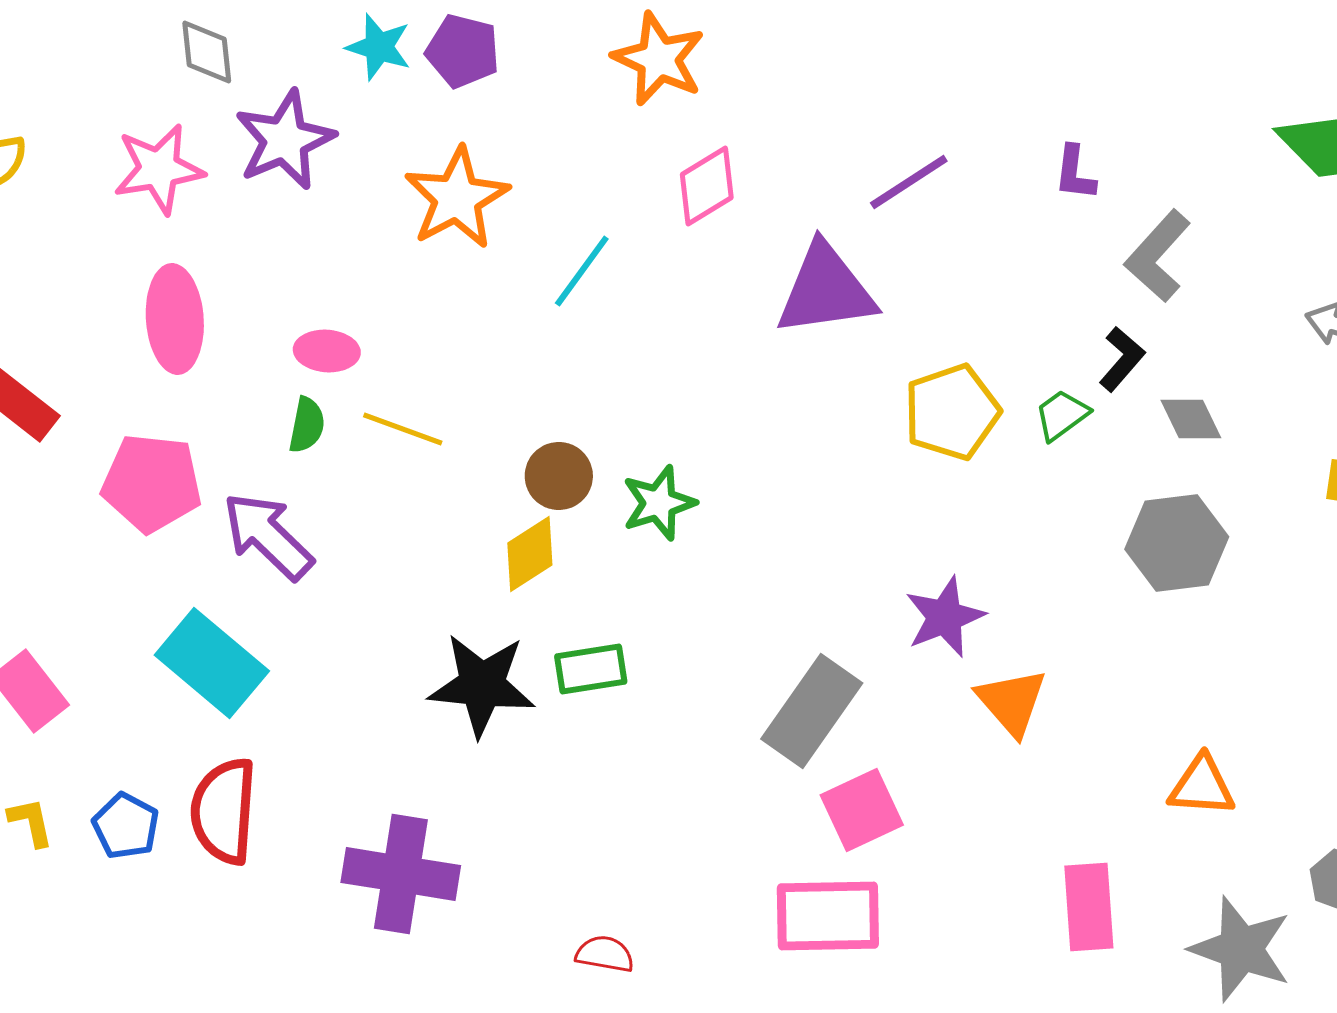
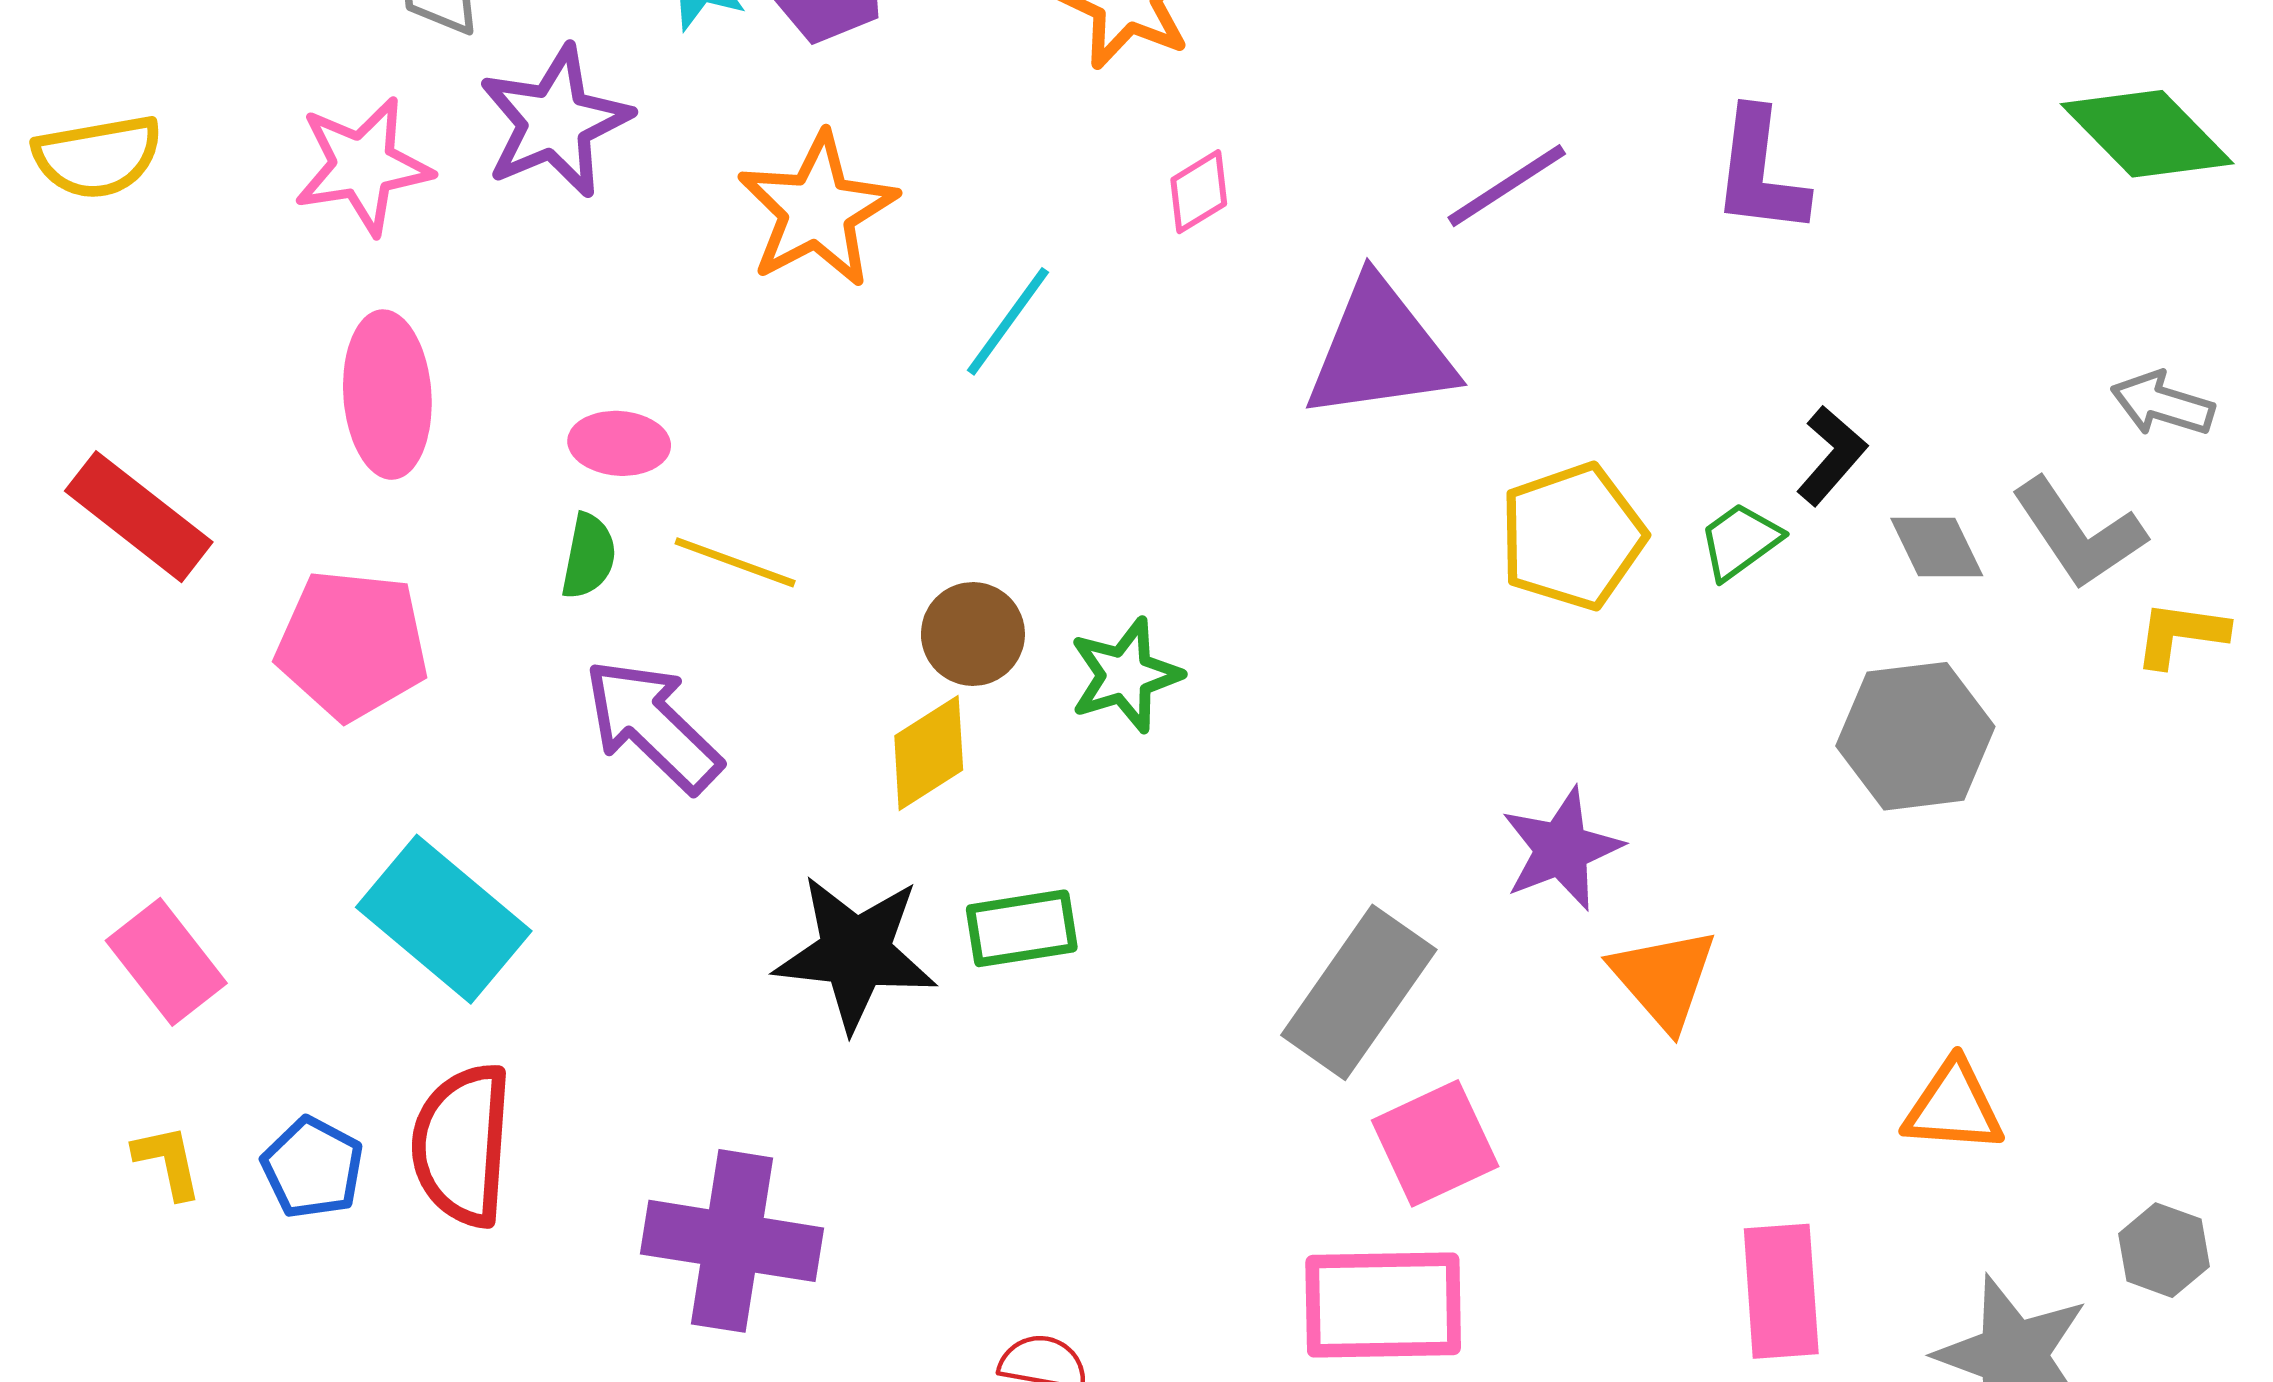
purple L-shape: (1075, 173) -> (1760, 172), size x1.5
pink diamond: (707, 186) -> (1199, 192), size x0.7
gray L-shape: (1158, 256) -> (2079, 533), moved, turned -76
purple arrow: (268, 536) -> (653, 725), moved

